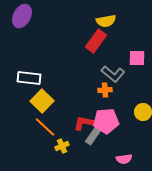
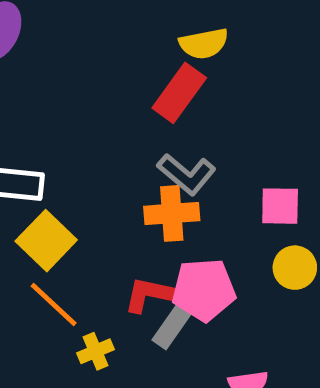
pink square: (137, 58) -> (280, 206), moved
gray L-shape: (113, 74) -> (187, 174), moved
orange cross: (105, 90) -> (172, 213), moved, size x1.5

